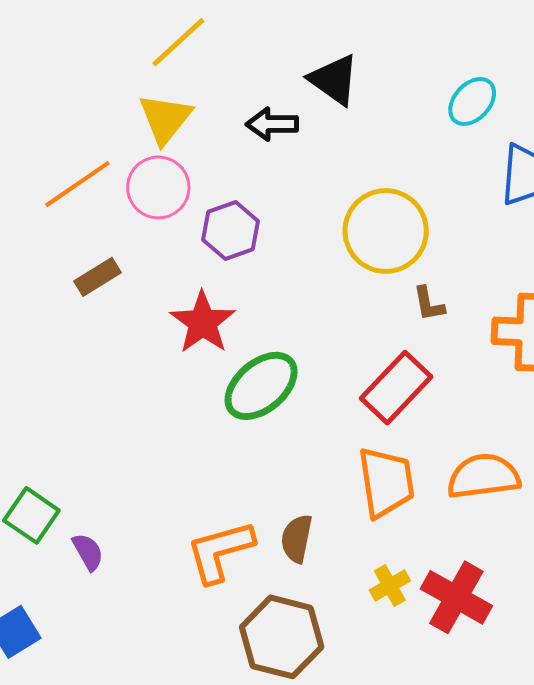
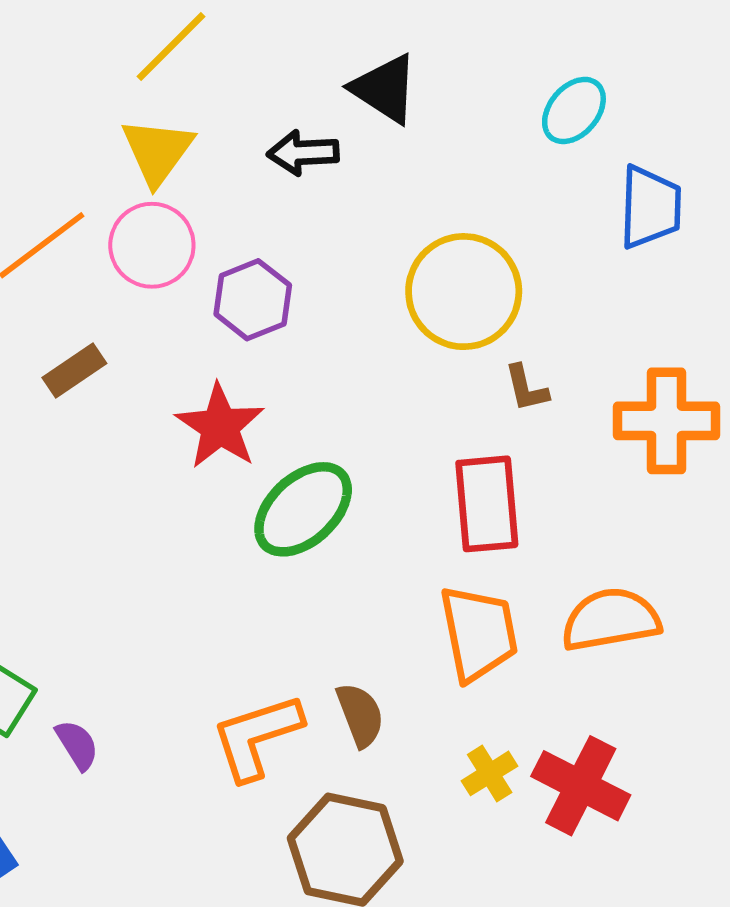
red rectangle: (396, 388) -> (487, 504), turned -46
brown semicircle: (297, 539) -> (360, 715), turned 150

